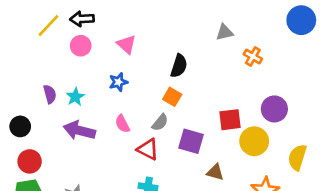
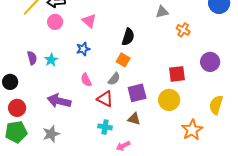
purple circle: (274, 109) -> (210, 62), moved
red square: (230, 120) -> (177, 74), moved
purple arrow: (79, 130) -> (59, 101), moved
purple square: (191, 141) -> (137, 93), turned -30
yellow circle: (254, 141) -> (169, 100), moved
brown triangle: (215, 172) -> (134, 119), moved

